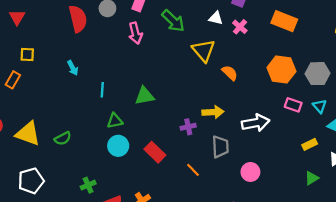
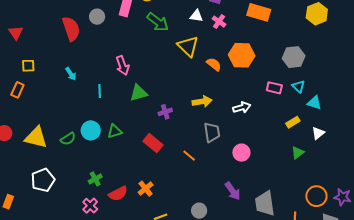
pink arrow: (135, 33) -> (123, 66), moved
orange hexagon: (281, 70) -> (242, 55), moved
green triangle: (115, 121) -> (115, 131), moved
white arrow: (256, 123) -> (242, 107), size x0.7
purple cross: (188, 127) -> (165, 112), moved
cyan circle: (118, 146) -> (91, 130), moved

